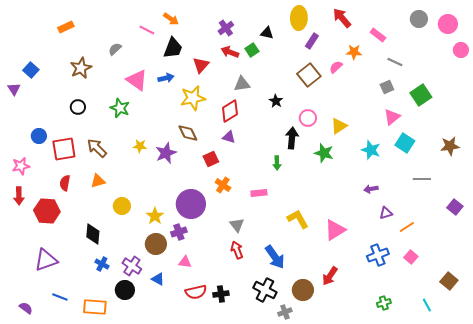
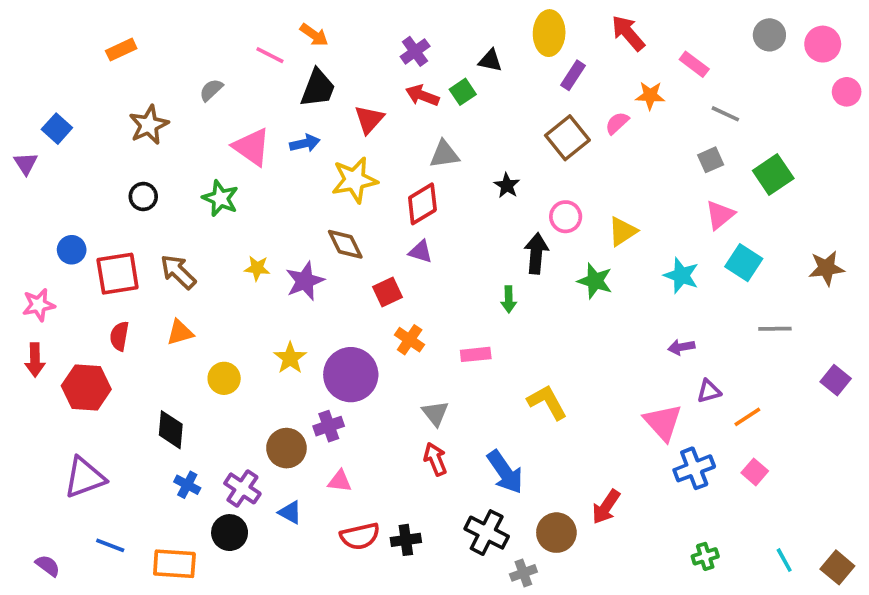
yellow star: (155, 216) -> (290, 358), moved
pink triangle: (335, 230) -> (663, 422), moved, turned -40
brown square: (449, 281) -> (837, 567), moved

